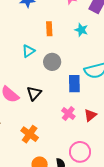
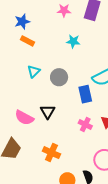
orange rectangle: (49, 29) -> (28, 41), moved, turned -48
cyan star: (81, 30) -> (73, 41), moved

